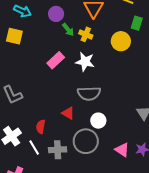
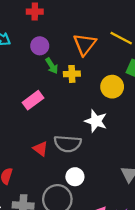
yellow cross: (86, 34) -> (72, 74), turned -32
white star: (85, 62) -> (96, 121), moved
red triangle: (68, 113) -> (40, 149), moved

